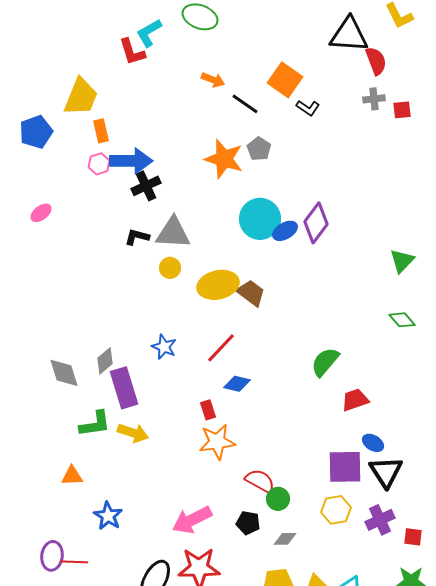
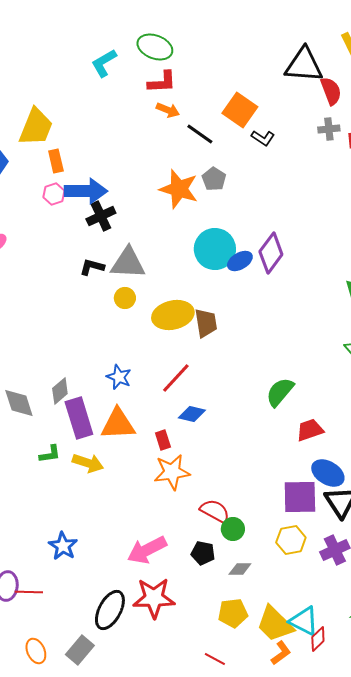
red L-shape: (132, 52) -> (162, 82), moved, turned -76
brown trapezoid: (251, 293) -> (206, 323), turned 44
green L-shape: (95, 424) -> (50, 454), size x0.7
blue ellipse: (373, 443) -> (328, 473), size x1.5
orange triangle: (72, 476) -> (118, 424), moved, size x1.6

